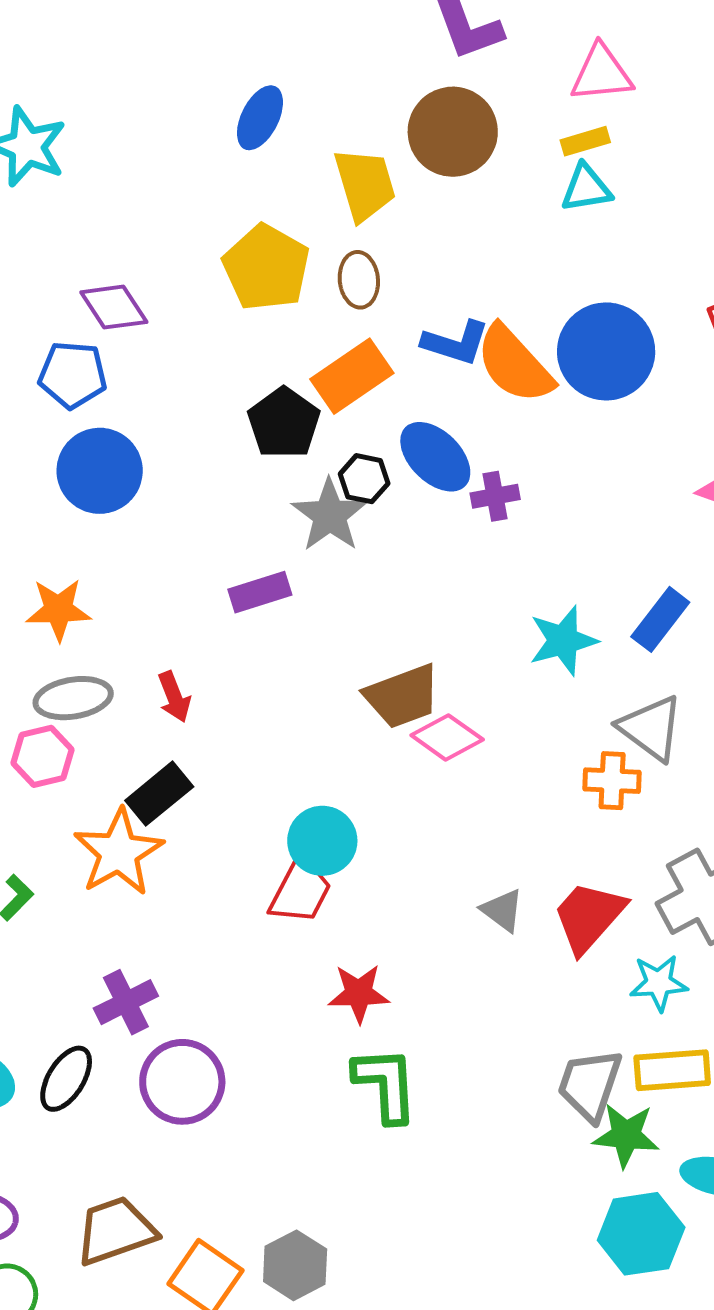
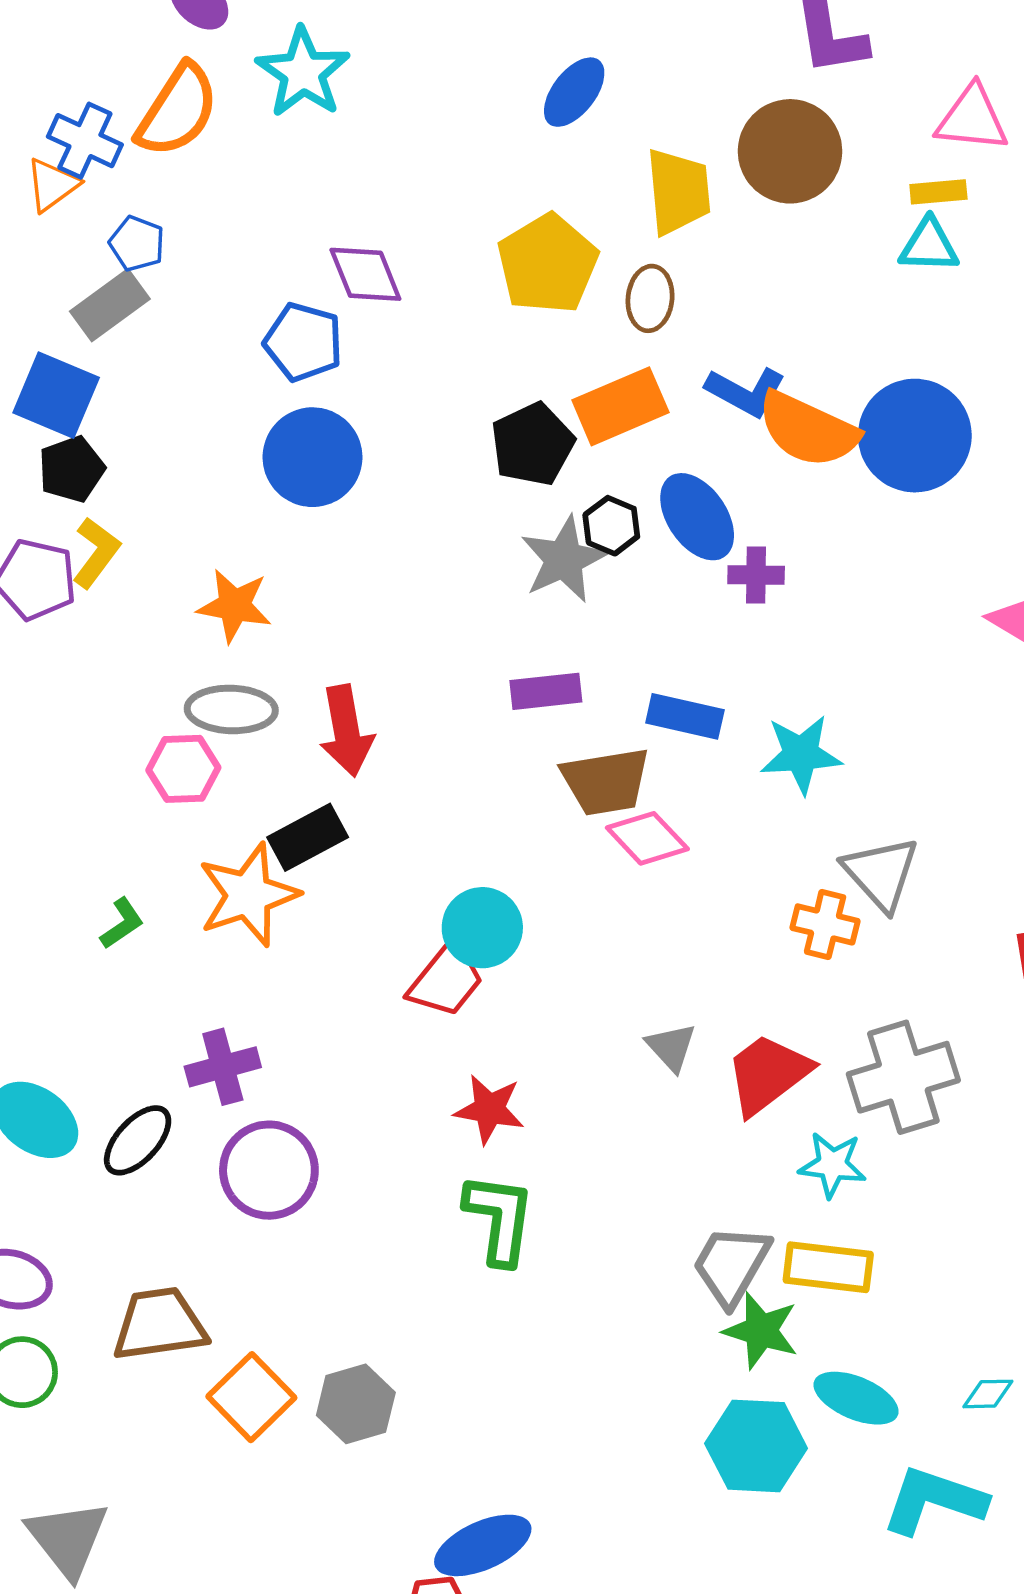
orange semicircle: (515, 364) -> (808, 430), turned -34
purple rectangle: (260, 592) -> (546, 691), moved
blue rectangle: (660, 619) -> (685, 716), moved, turned 54
red arrow: (174, 697) -> (346, 731), size x1.5

